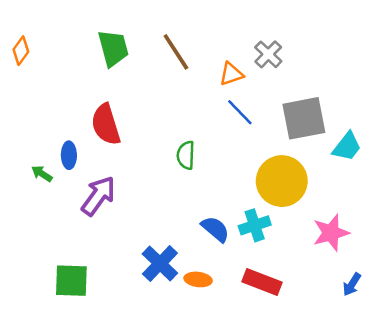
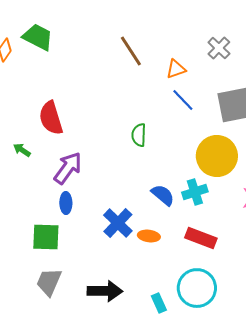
green trapezoid: (113, 48) -> (38, 37), moved, turned -48
gray cross: (268, 54) -> (219, 48), moved
red semicircle: (106, 124) -> (51, 118), moved
blue ellipse: (69, 155) -> (66, 203), moved

